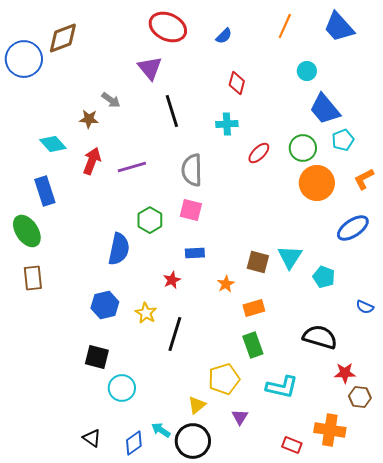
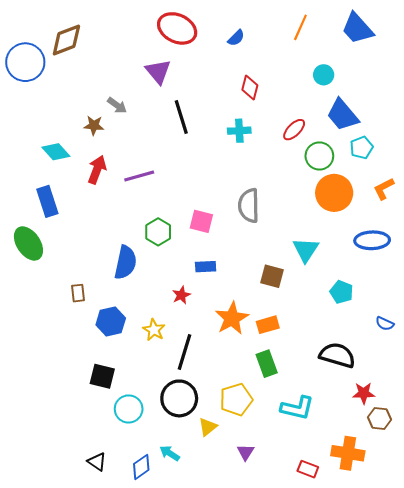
red ellipse: (259, 153) -> (294, 130), moved
gray semicircle: (192, 170) -> (249, 206), moved
blue ellipse: (353, 228) -> (372, 240), turned 32
cyan triangle: (290, 257) -> (306, 250), moved
brown rectangle: (33, 278) -> (78, 293), moved, size x0.7
orange star: (226, 284) -> (232, 318), moved, size x1.8
purple triangle: (240, 417) -> (246, 452), moved
black circle: (193, 441) -> (179, 398), moved

